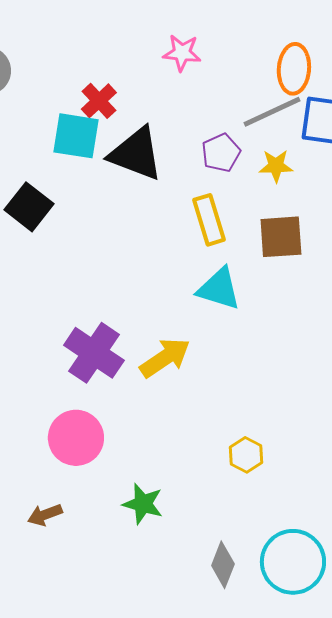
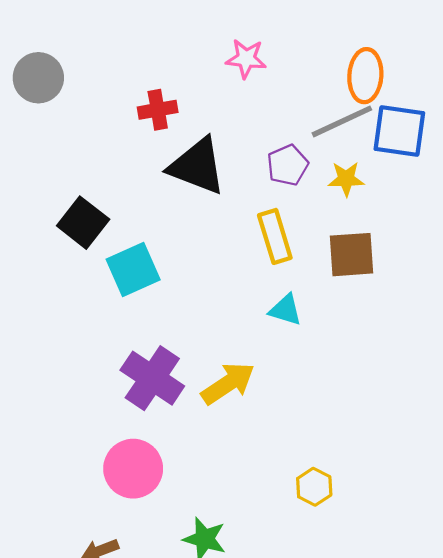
red cross: (99, 101) -> (158, 110), turned 33
cyan square: (76, 136) -> (133, 269), moved, turned -33
cyan triangle: (219, 289) -> (285, 310), size x0.7

